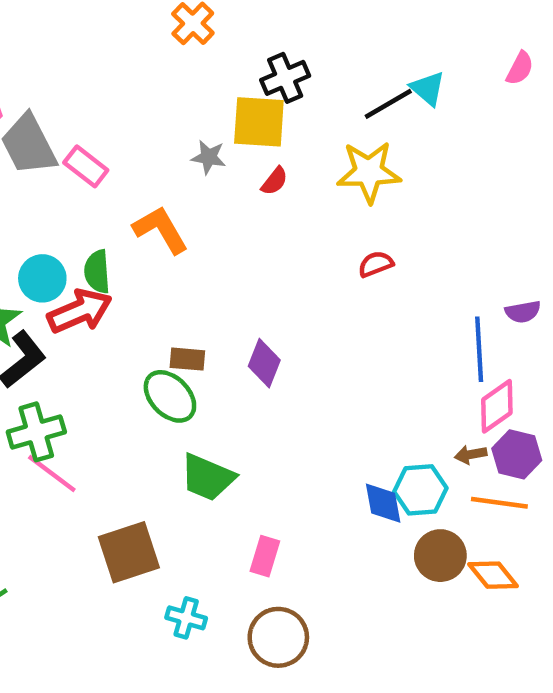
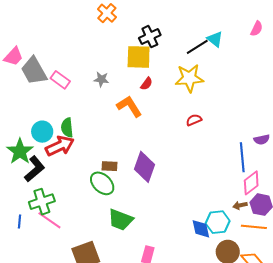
gray star: (209, 157) -> (101, 79), moved
orange L-shape: (161, 230) -> (129, 106), moved
purple diamond: (264, 363) -> (145, 167), size x1.4

